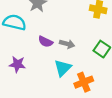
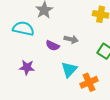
gray arrow: (67, 44) -> (71, 39), moved

